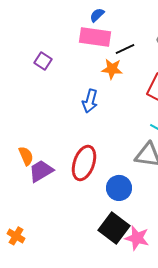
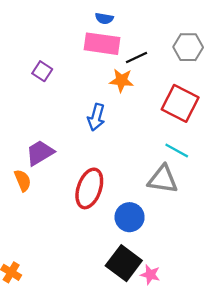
blue semicircle: (97, 15) -> (104, 18), turned -126
purple trapezoid: (41, 171) -> (40, 153), moved
pink star: (137, 238) -> (150, 275), size x0.7

